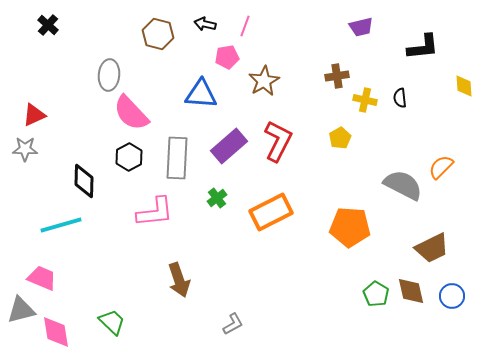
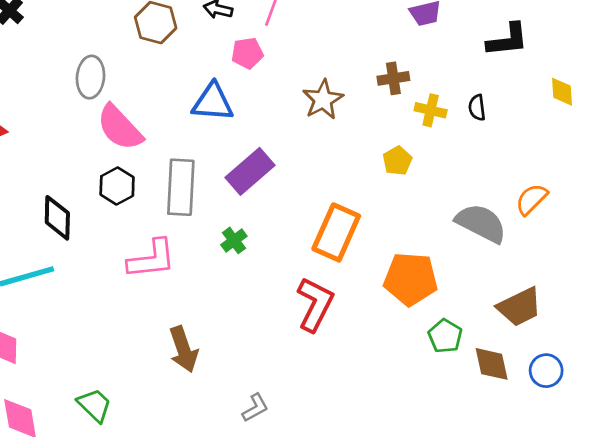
brown star: (264, 81) -> (323, 100), moved
red L-shape: (278, 141) -> (315, 304), moved
orange rectangle: (271, 212) -> (336, 232), moved, turned -39
green pentagon: (376, 294) -> (445, 336), moved

